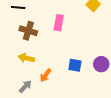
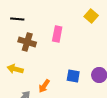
yellow arrow: (26, 58) -> (15, 69), moved

